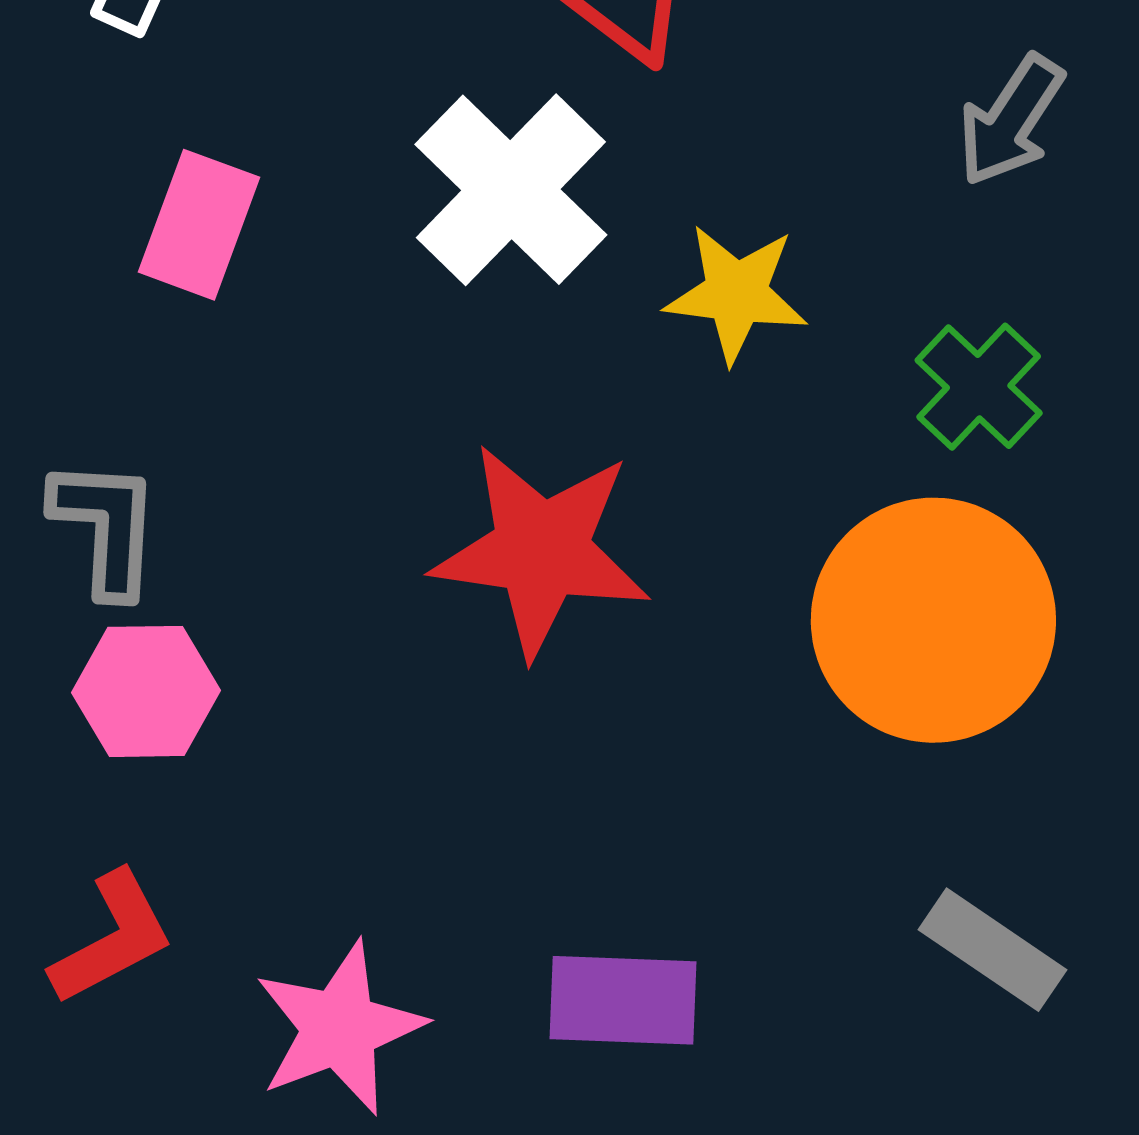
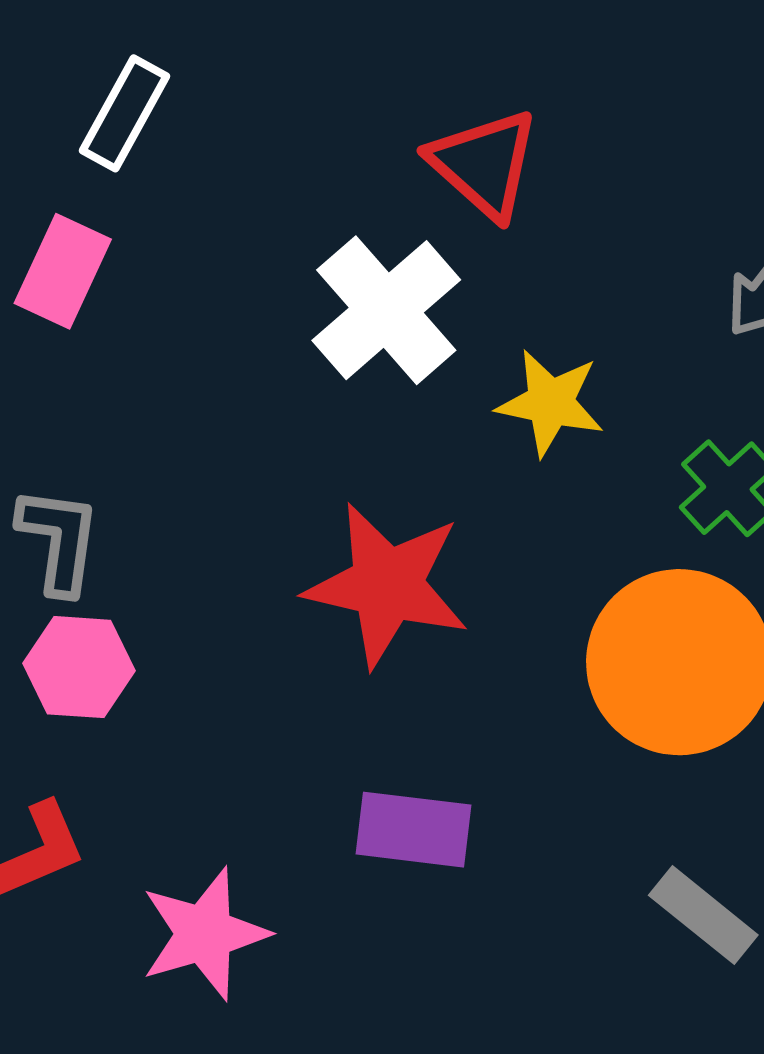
pink rectangle: (199, 225) -> (63, 271), moved
purple rectangle: (623, 1000) -> (413, 830), moved

